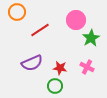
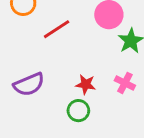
purple semicircle: (32, 63) -> (29, 84), moved

